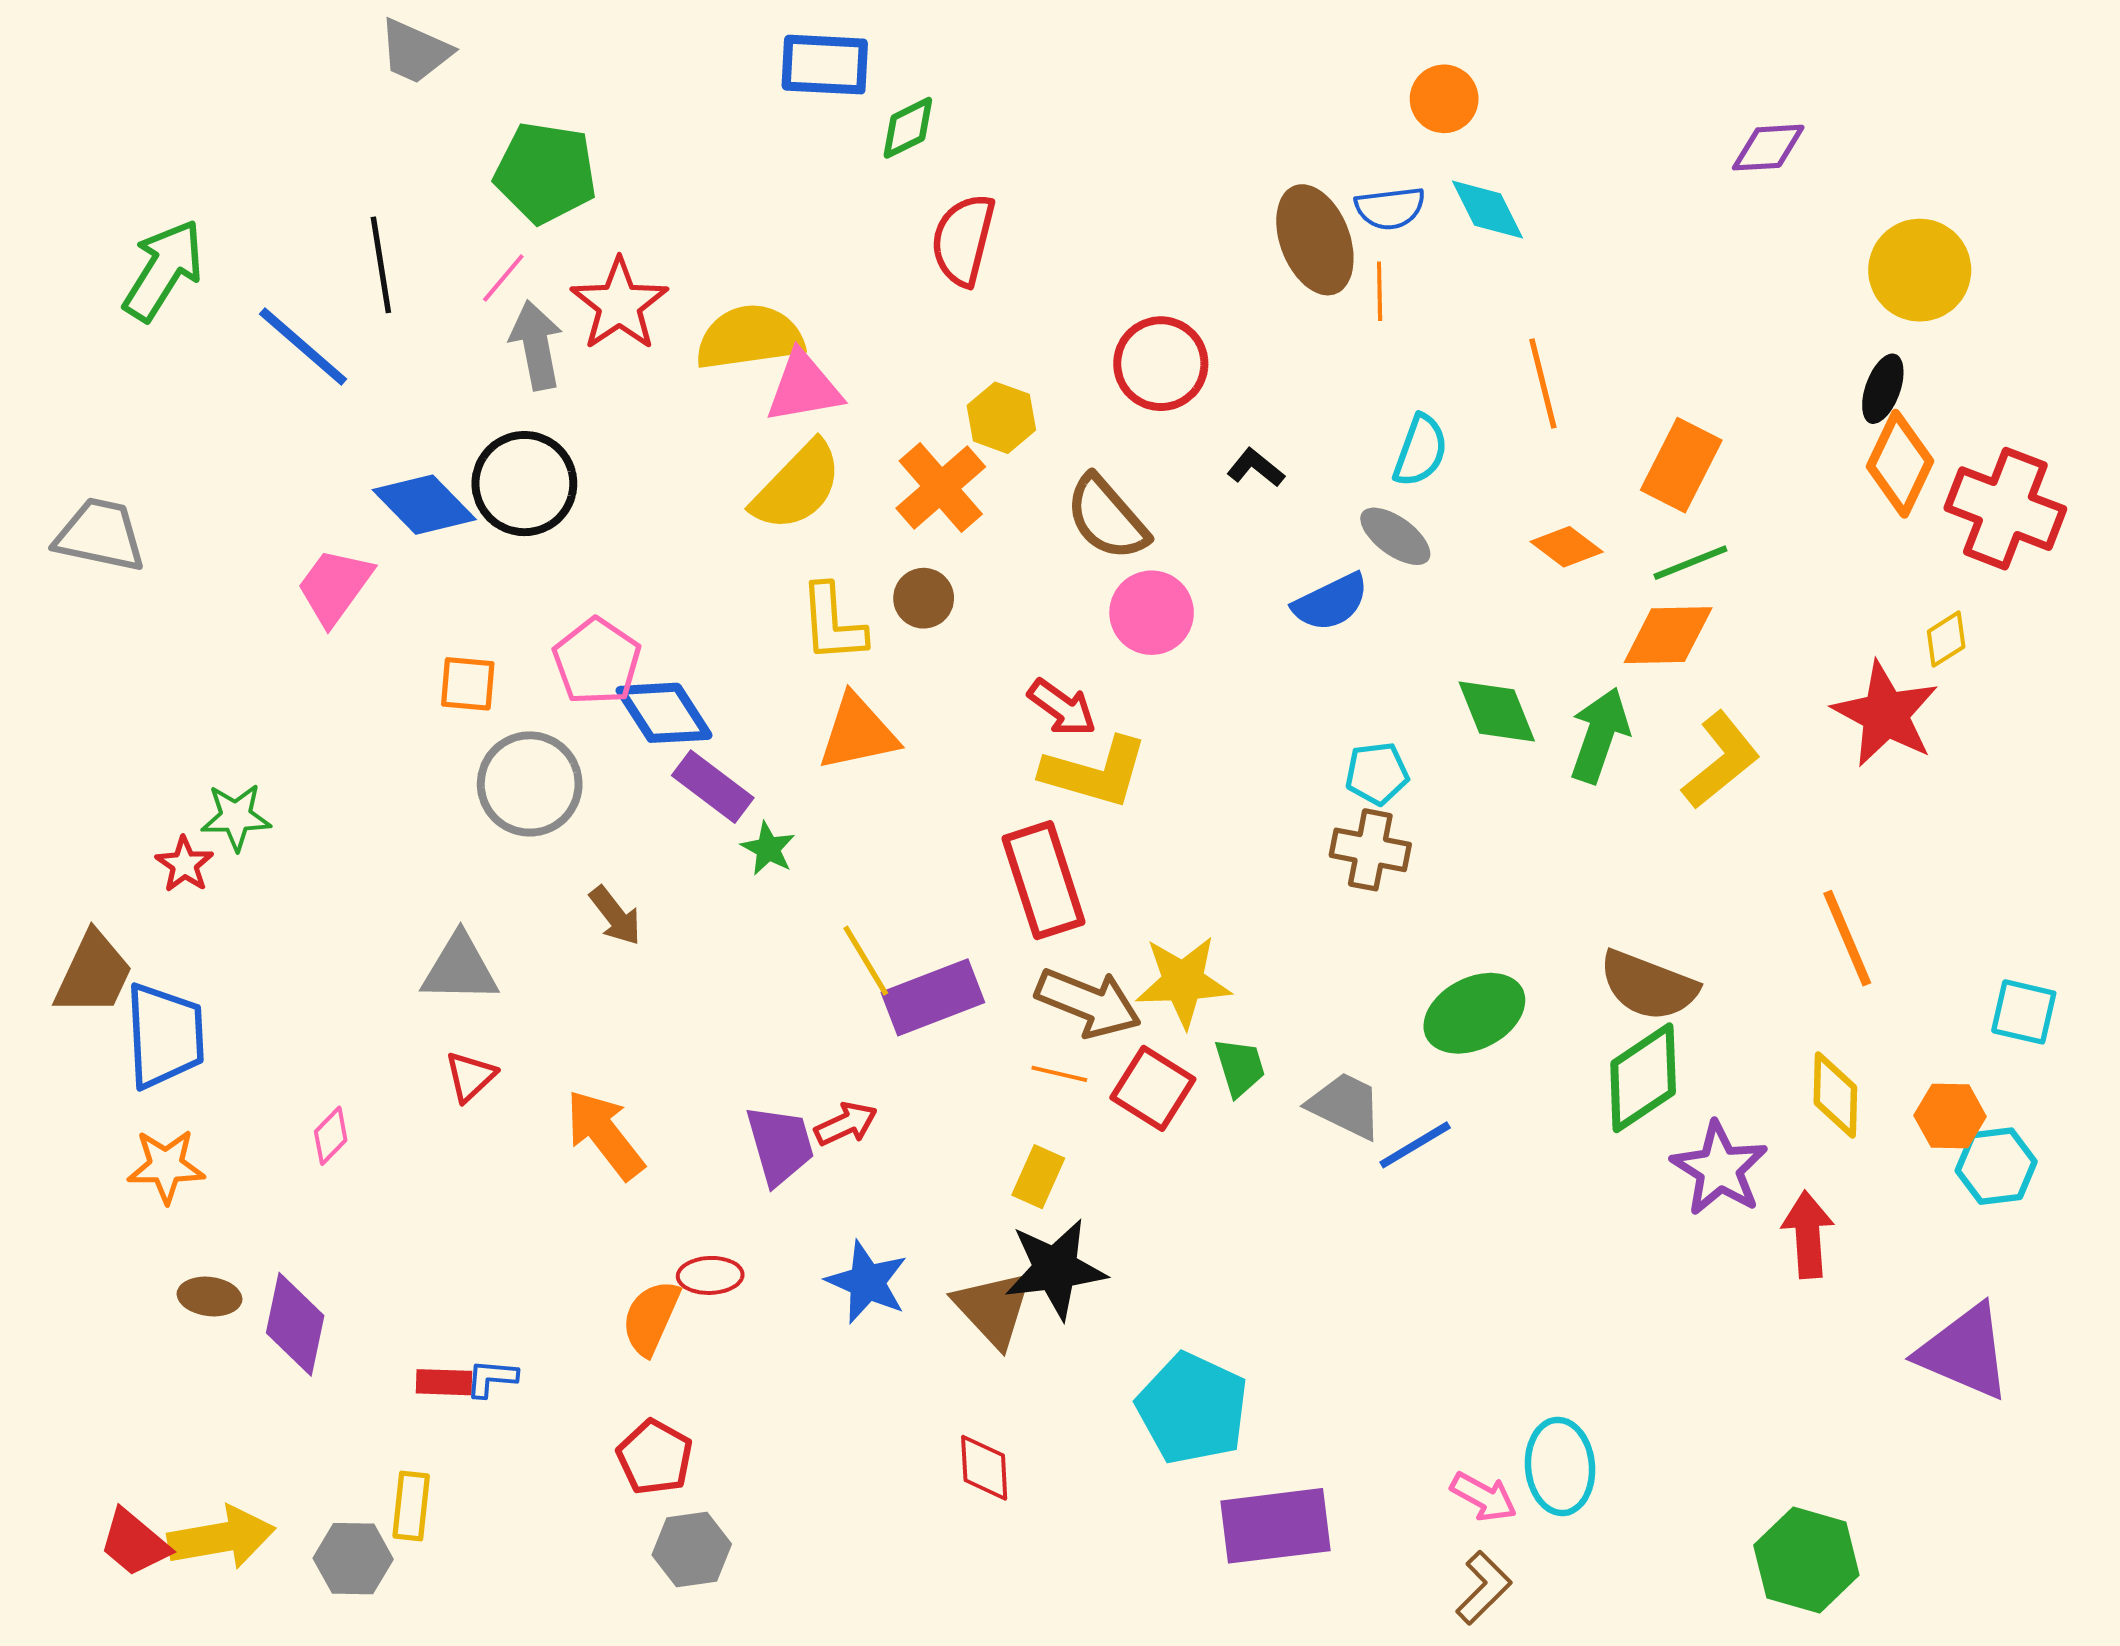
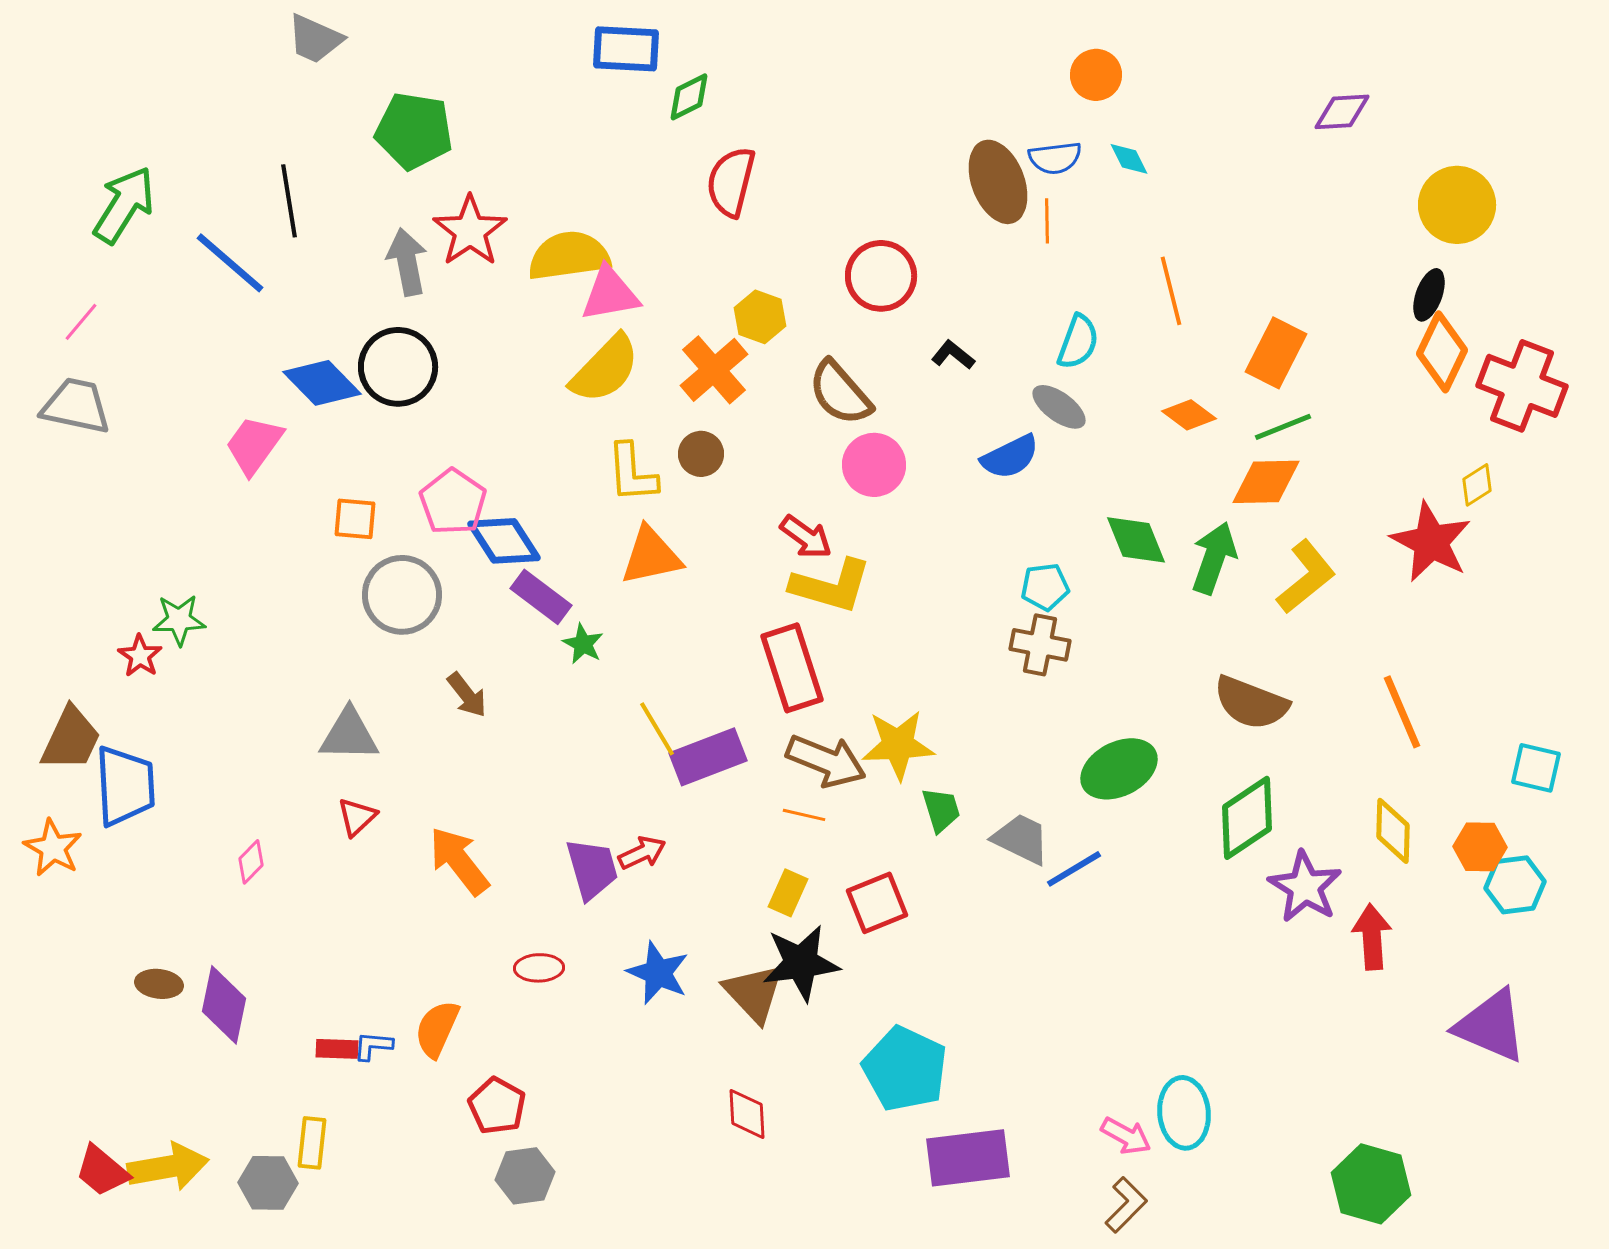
cyan diamond: (1488, 209) -> (1129, 159), size x0.7
pink line: (503, 278) -> (81, 322), moved
brown semicircle: (1648, 986) -> (1251, 703), moved
red square: (1153, 1088) -> (877, 903), moved, turned 36
orange star: (166, 1166) -> (53, 848), moved, turned 30
orange semicircle: (651, 1318) -> (437, 1029), moved

